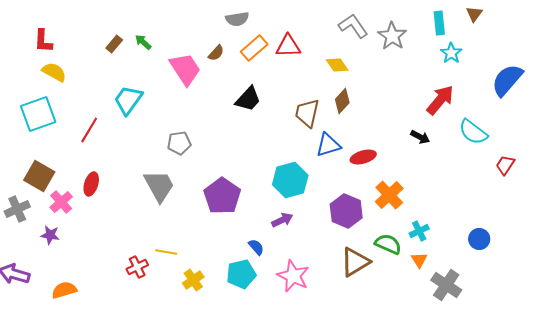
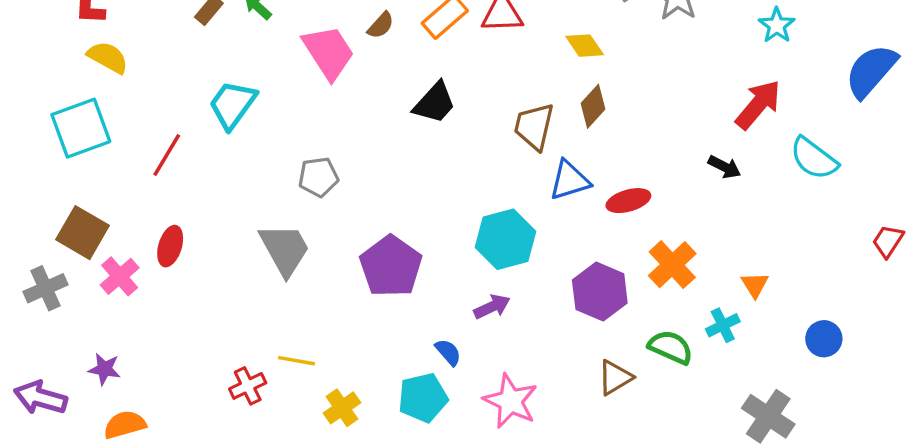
red trapezoid: (505, 165) -> (888, 241), moved
purple star: (50, 235) -> (104, 369), moved
orange triangle: (419, 260) -> (755, 285), moved
brown triangle: (355, 262) -> (615, 377), size x0.7

